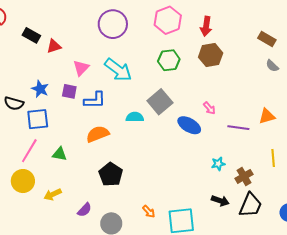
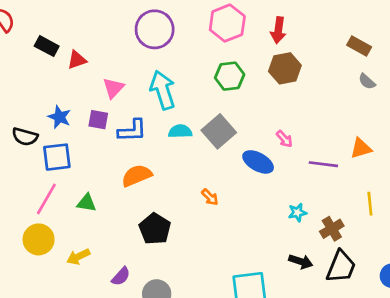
cyan arrow: (118, 70) -> (163, 90), turned -144
cyan semicircle: (135, 117) -> (180, 131), moved
orange arrow: (149, 211) -> (210, 197), moved

